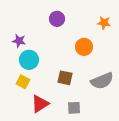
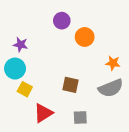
orange star: (104, 23) -> (113, 63), moved
orange circle: (84, 47) -> (85, 37), moved
cyan circle: (29, 60) -> (15, 69), moved

